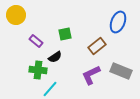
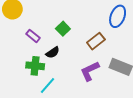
green square: (65, 34) -> (63, 29), turned -32

